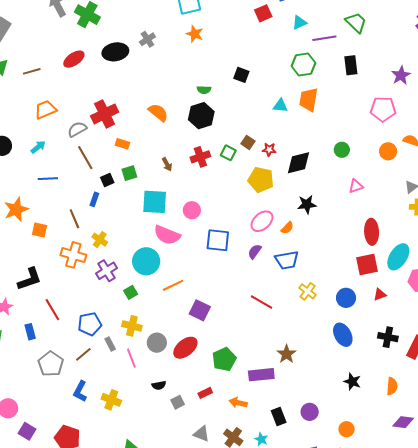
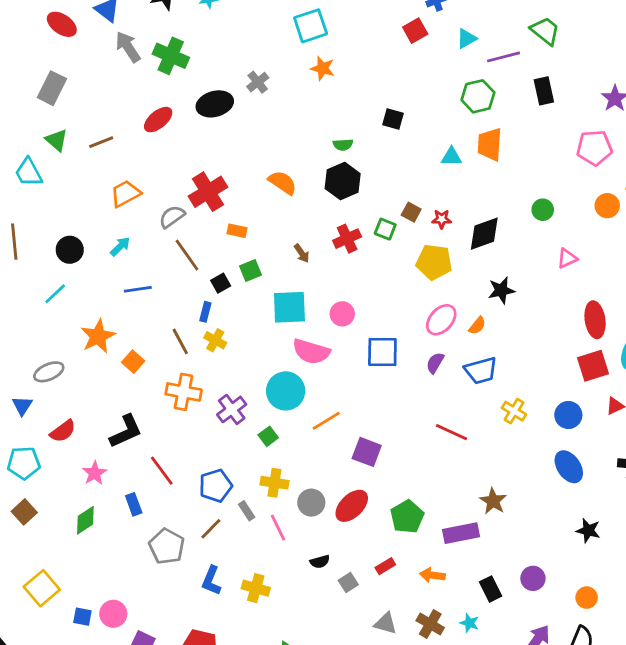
orange square: (40, 230) -> (133, 362), turned 35
yellow cross: (100, 240) -> (215, 340), moved

